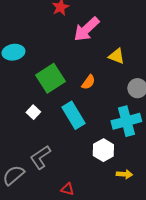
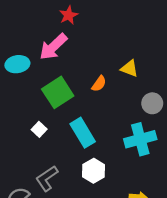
pink arrow: (86, 29) -> (53, 47), moved
orange semicircle: (88, 82) -> (99, 84), moved
white hexagon: (103, 150) -> (94, 171), moved

